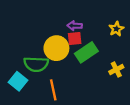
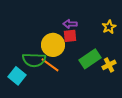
green rectangle: (86, 52) -> (90, 59), moved
orange line: (53, 90) -> (50, 65), moved, turned -42

